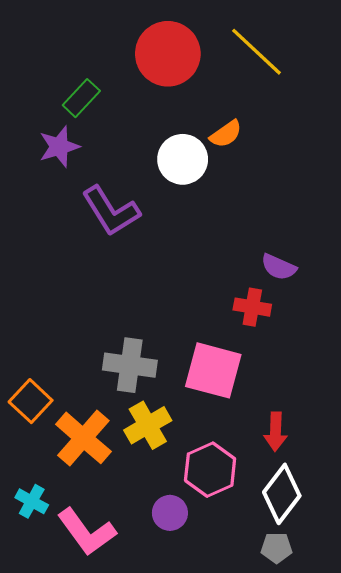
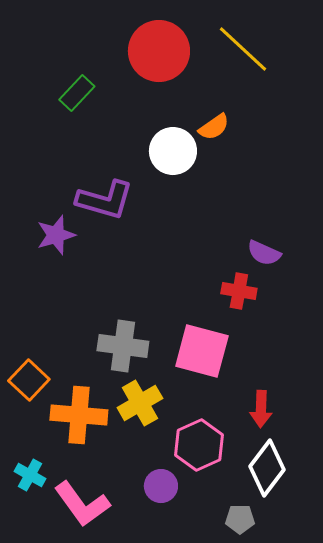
purple star: (59, 147) -> (56, 235), moved
purple L-shape: (111, 211) -> (105, 200), turned -42
orange cross: (83, 438) -> (79, 415), turned -36
gray pentagon: (277, 548) -> (240, 519), moved

